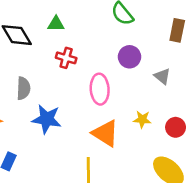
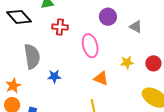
gray semicircle: (23, 88) -> (32, 56), size x1.4
blue star: (47, 119) -> (54, 76), size x0.6
orange triangle: (105, 133) -> (101, 78), size x0.7

